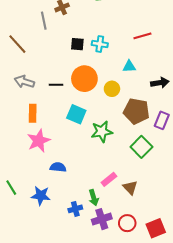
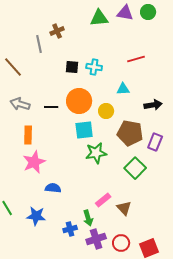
cyan square: (76, 114) -> (84, 130), moved, turned -30

